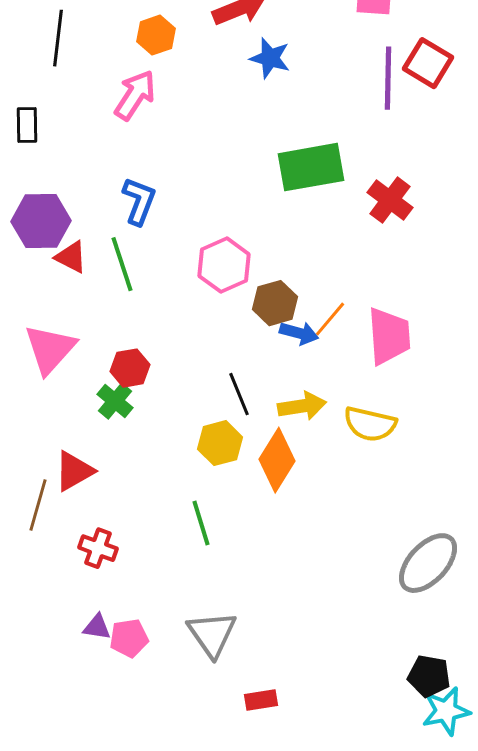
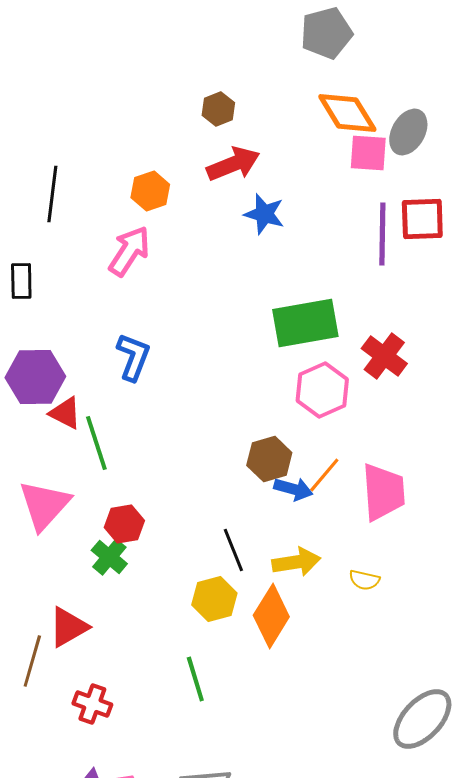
red square: (428, 63) -> (422, 219), turned -33
green line: (122, 264) -> (96, 443), moved
pink hexagon: (224, 265) -> (322, 390), moved
yellow semicircle: (370, 424) -> (364, 580), size x0.6

